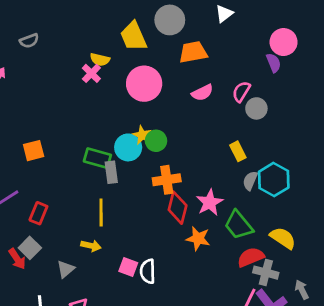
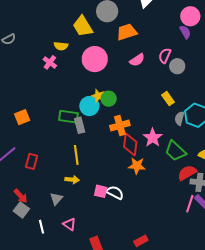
pink cross: (91, 73) -> (50, 62), moved
orange star: (198, 239) -> (137, 166), moved
gray square: (30, 248) -> (21, 210), moved
white semicircle: (148, 271) -> (115, 193), turned 126

